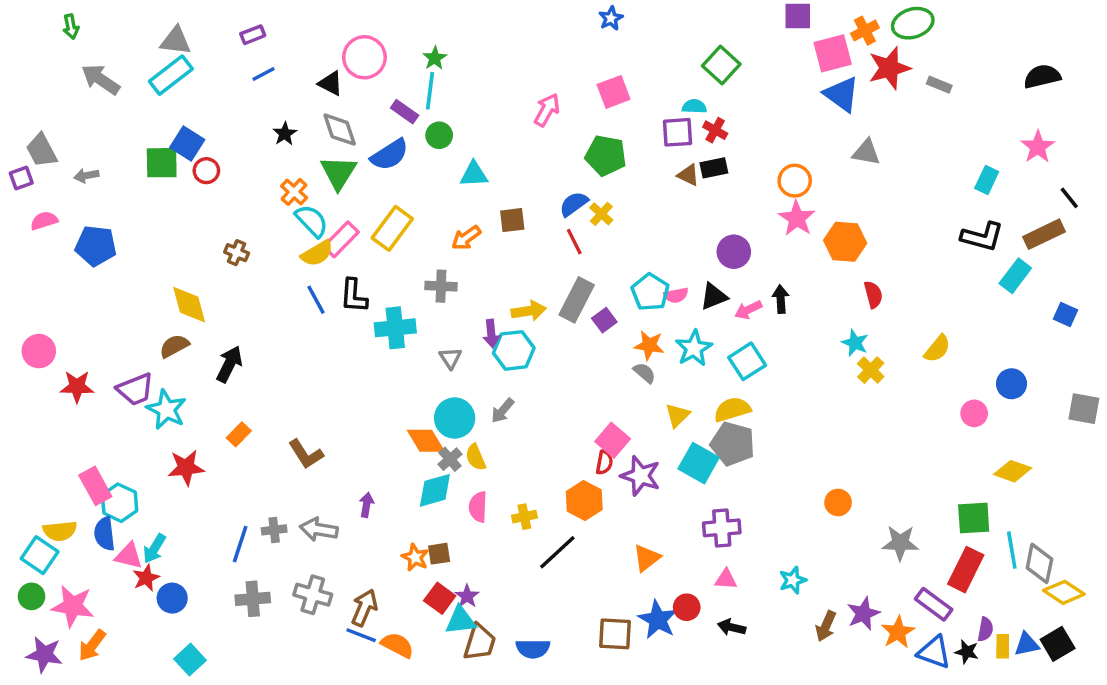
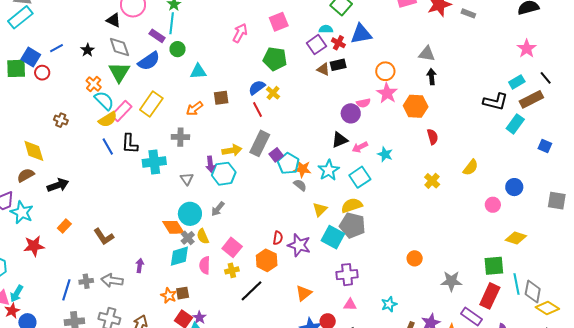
blue line: (263, 74) -> (56, 48), moved
blue triangle: (842, 94) -> (361, 34), moved, turned -45
purple square: (677, 132) -> (316, 45), turned -30
cyan rectangle: (987, 180) -> (517, 82), moved, turned 35
cyan pentagon: (650, 292) -> (288, 164), moved
pink semicircle: (676, 295) -> (363, 103), moved
black arrow: (781, 299) -> (432, 77), moved
cyan star: (855, 343) -> (385, 154), moved
black arrow: (229, 364) -> (58, 185), turned 45
pink square: (613, 440) -> (232, 247), moved

